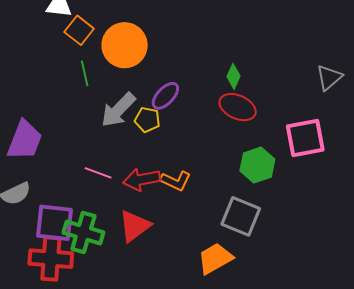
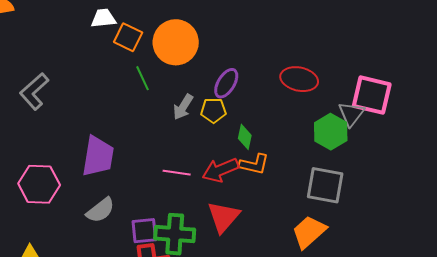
green diamond: (233, 76) -> (245, 137), moved
gray triangle: (329, 77) -> (351, 114), moved
gray arrow: (118, 110) -> (183, 107), size x0.7
pink square: (305, 138) -> (372, 95), turned 36
purple square: (54, 223) -> (144, 231), size x0.7

